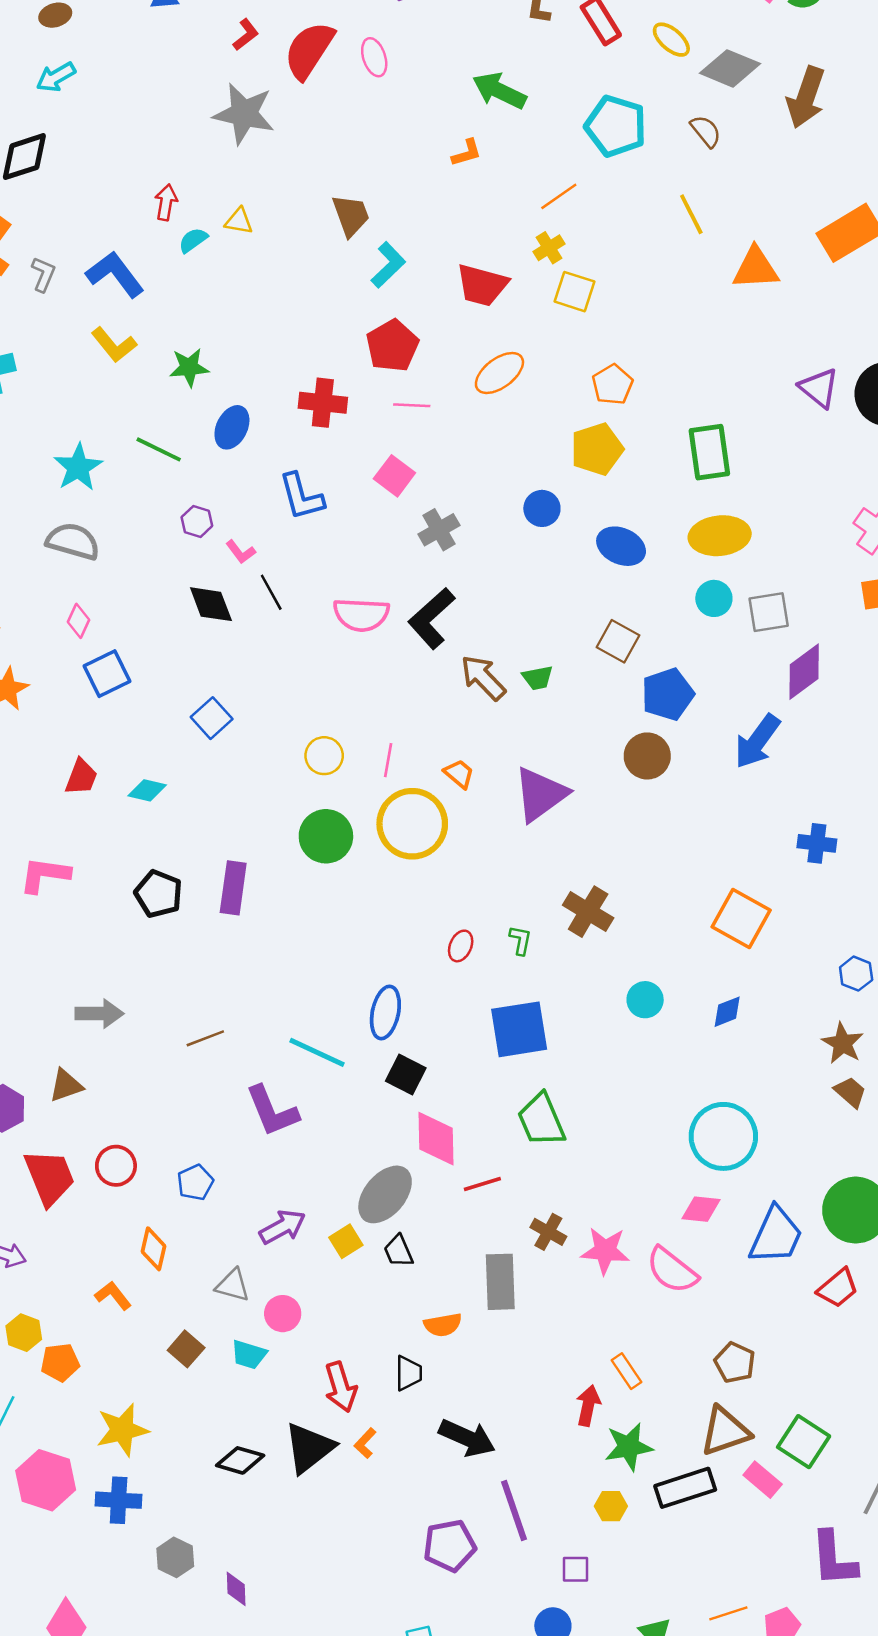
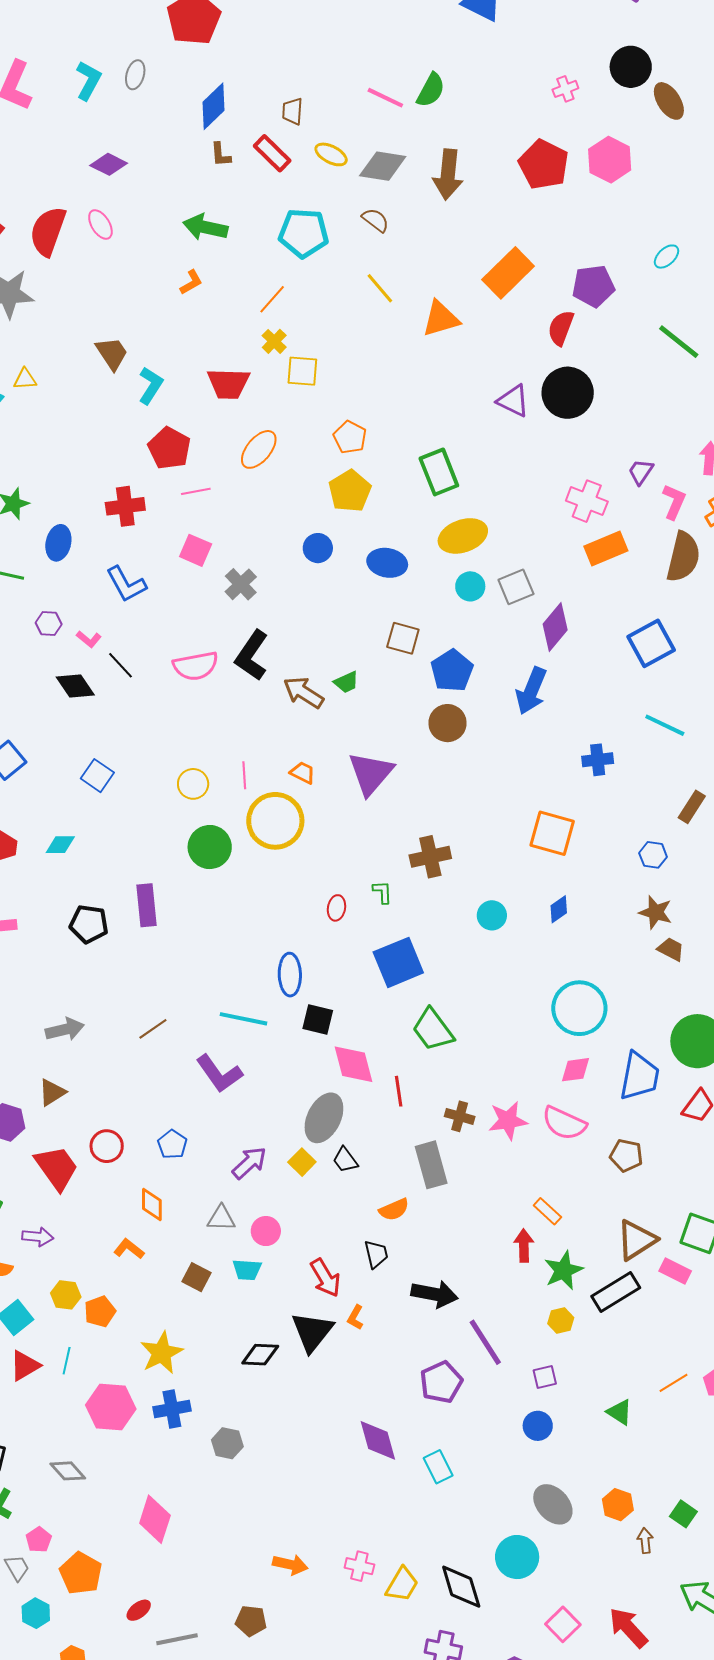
brown cross: (588, 912) -> (430, 857), turned -30
red line: (482, 1184) -> (399, 1091), turned -68
brown pentagon: (735, 1363) -> (626, 1155), moved
purple diamond: (236, 1589) -> (378, 1440), moved, size x1.6

